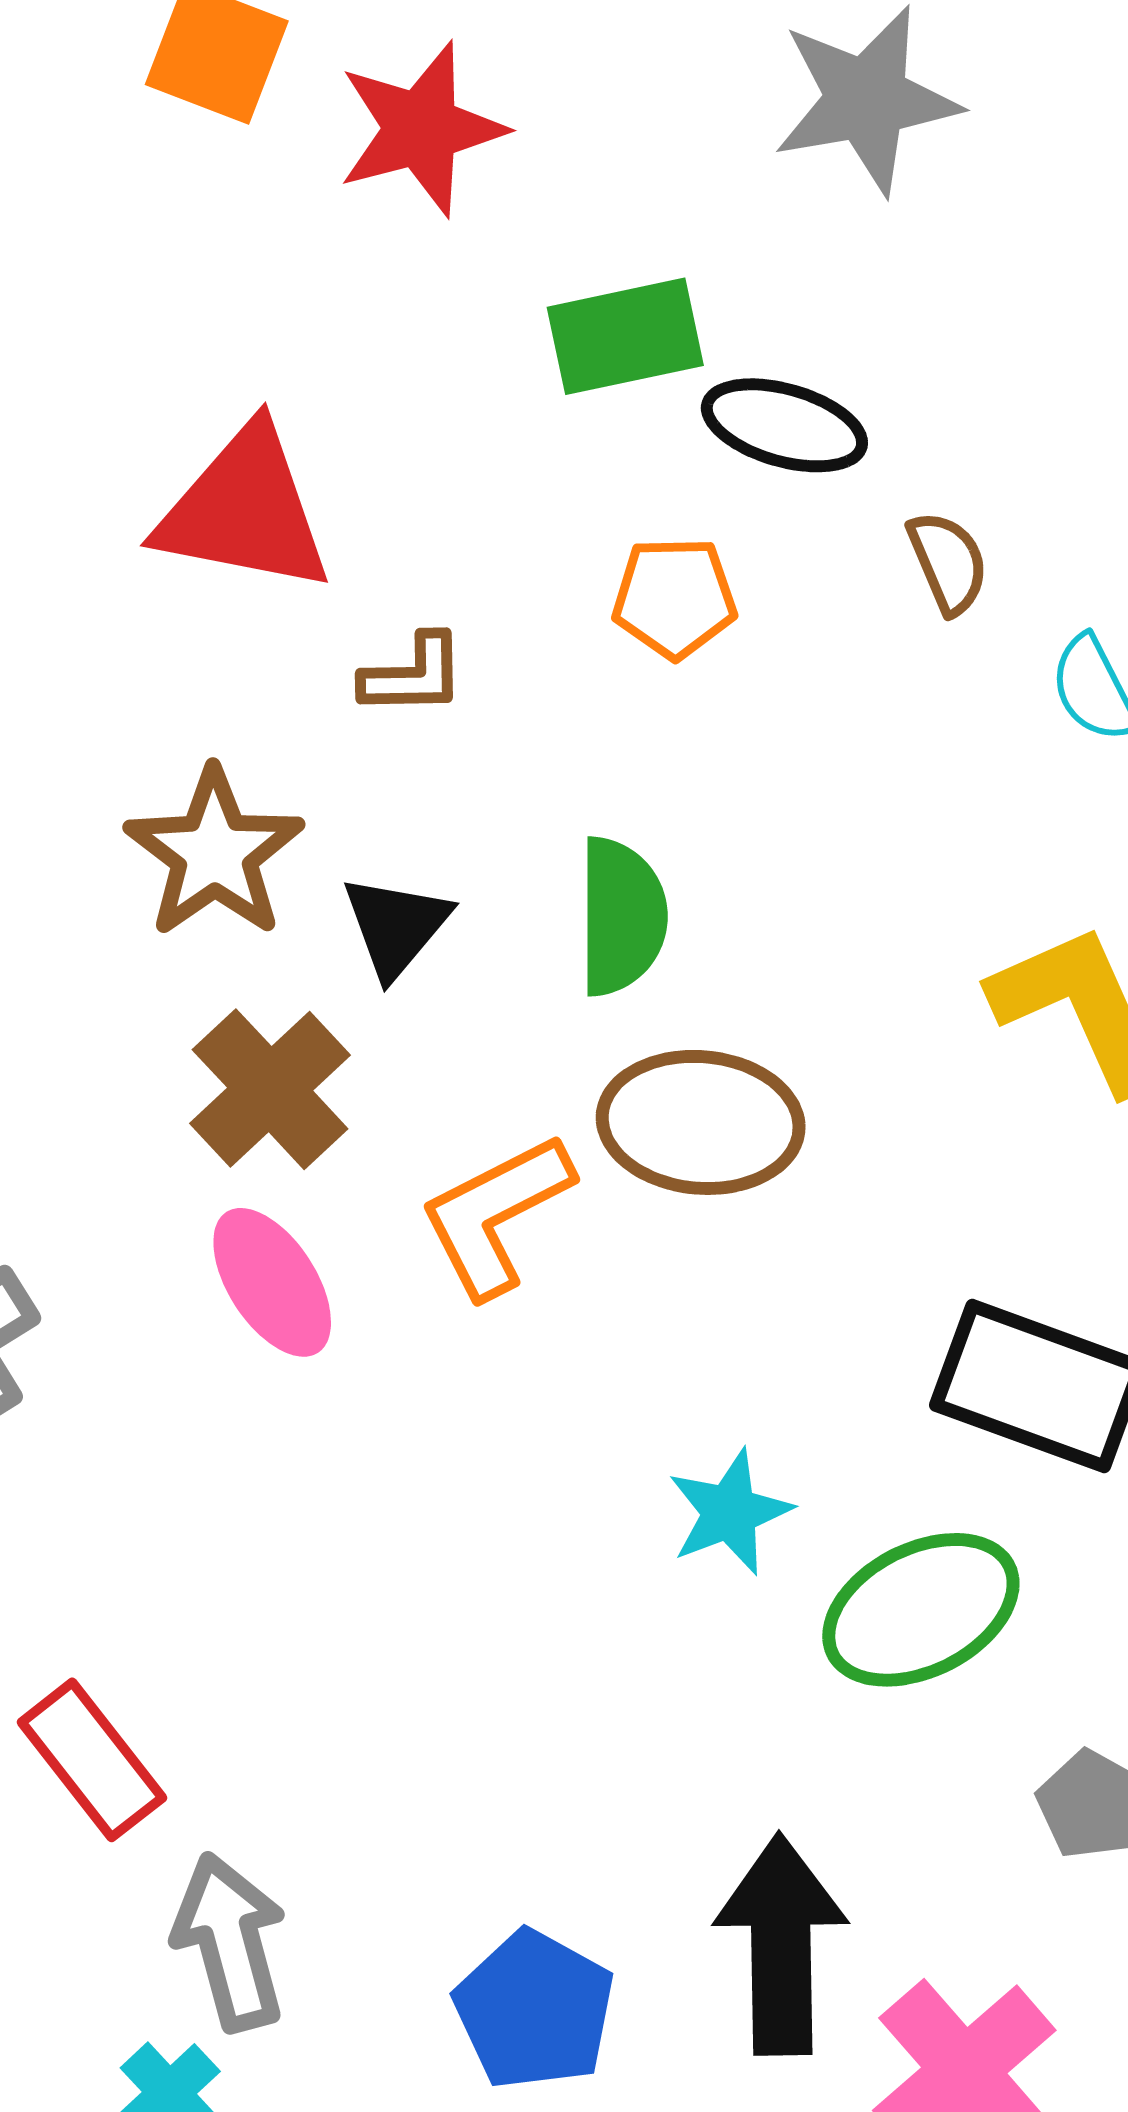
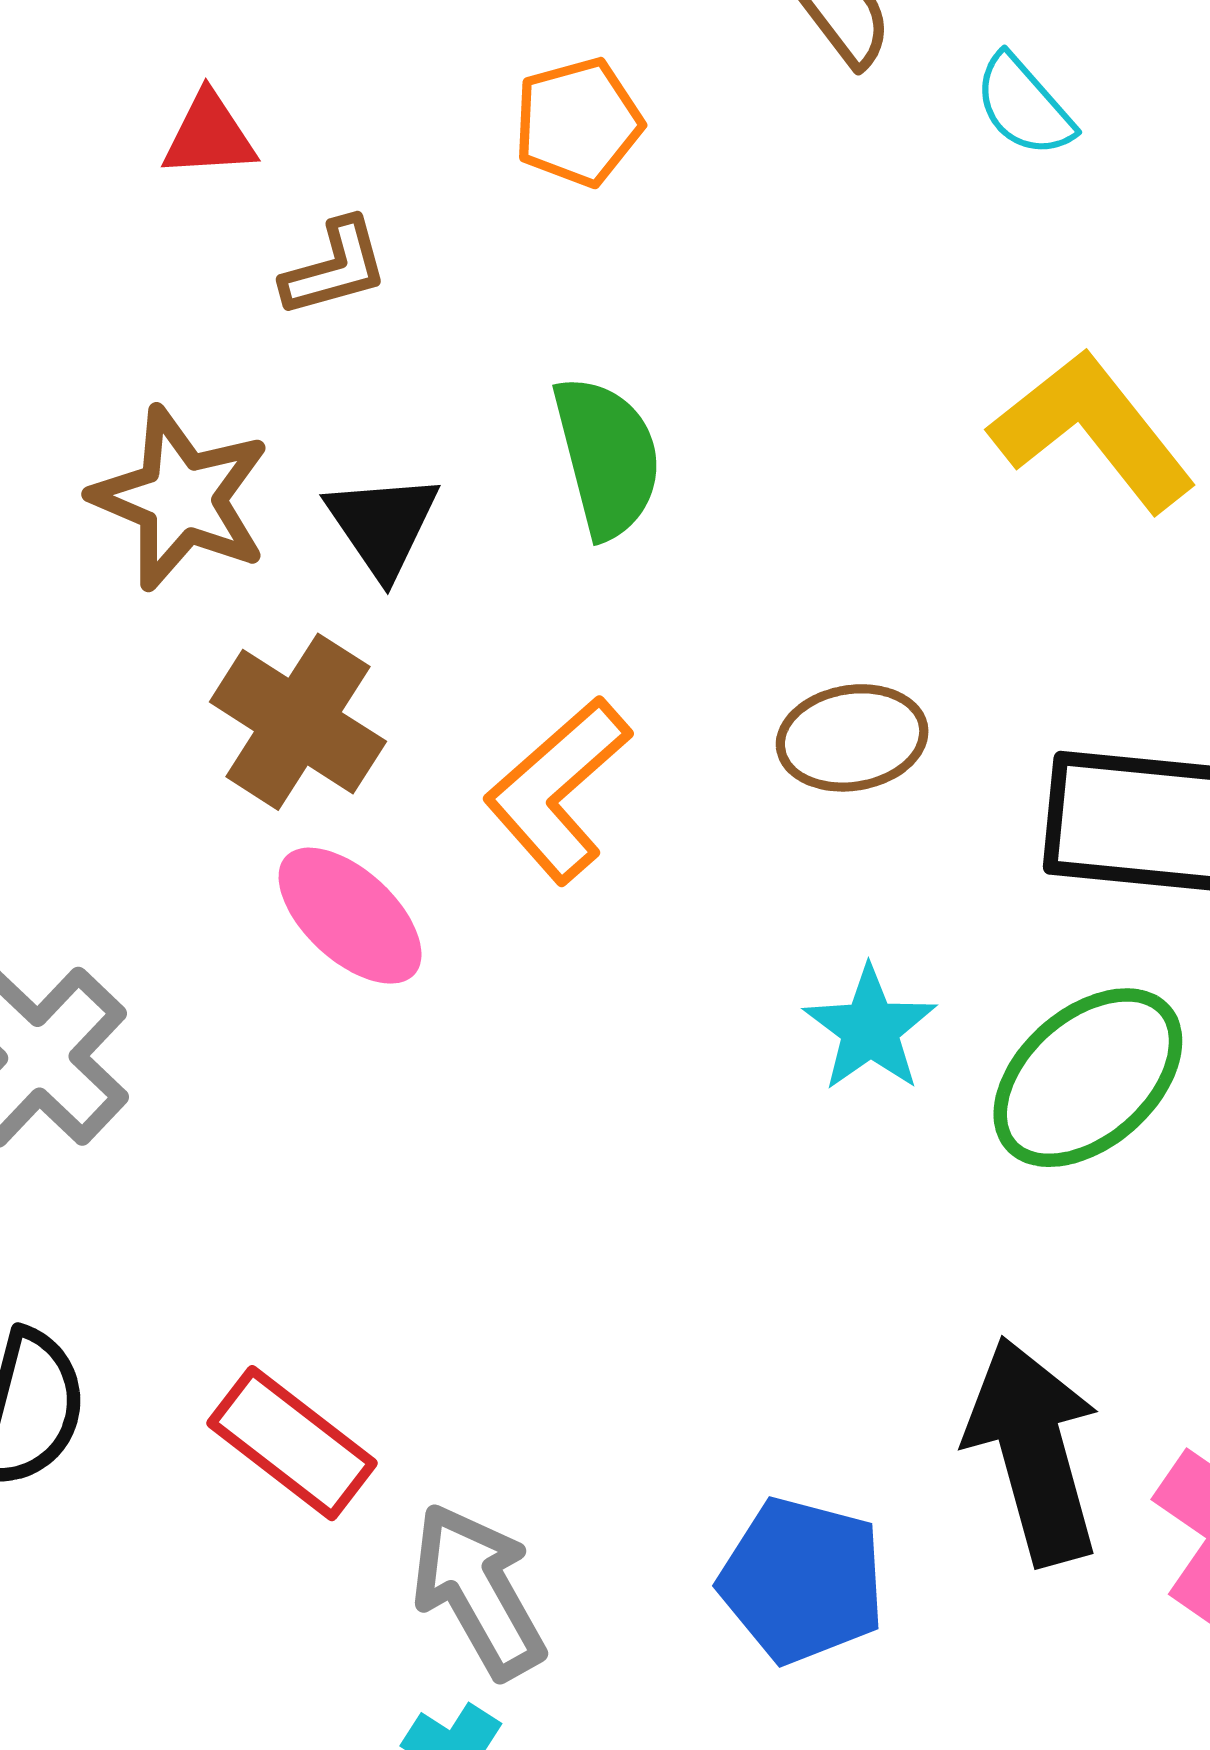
red triangle: (244, 510) -> (209, 135), moved, size x0.5
brown ellipse: (701, 1122) -> (852, 738), moved, size x0.7

